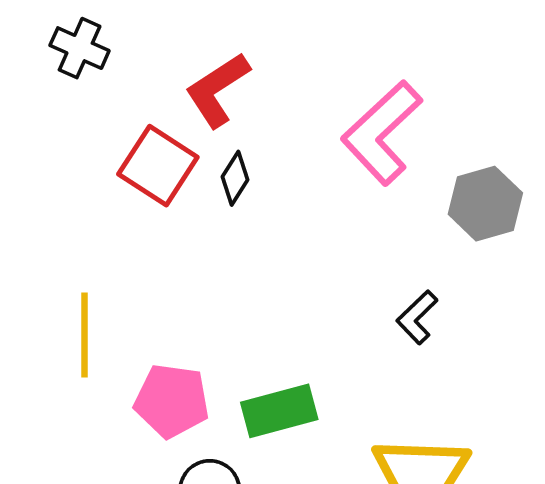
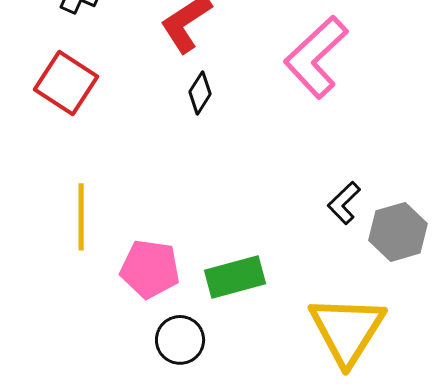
red square: (158, 166) -> (66, 83), moved
gray hexagon: (485, 204) -> (398, 232), moved

